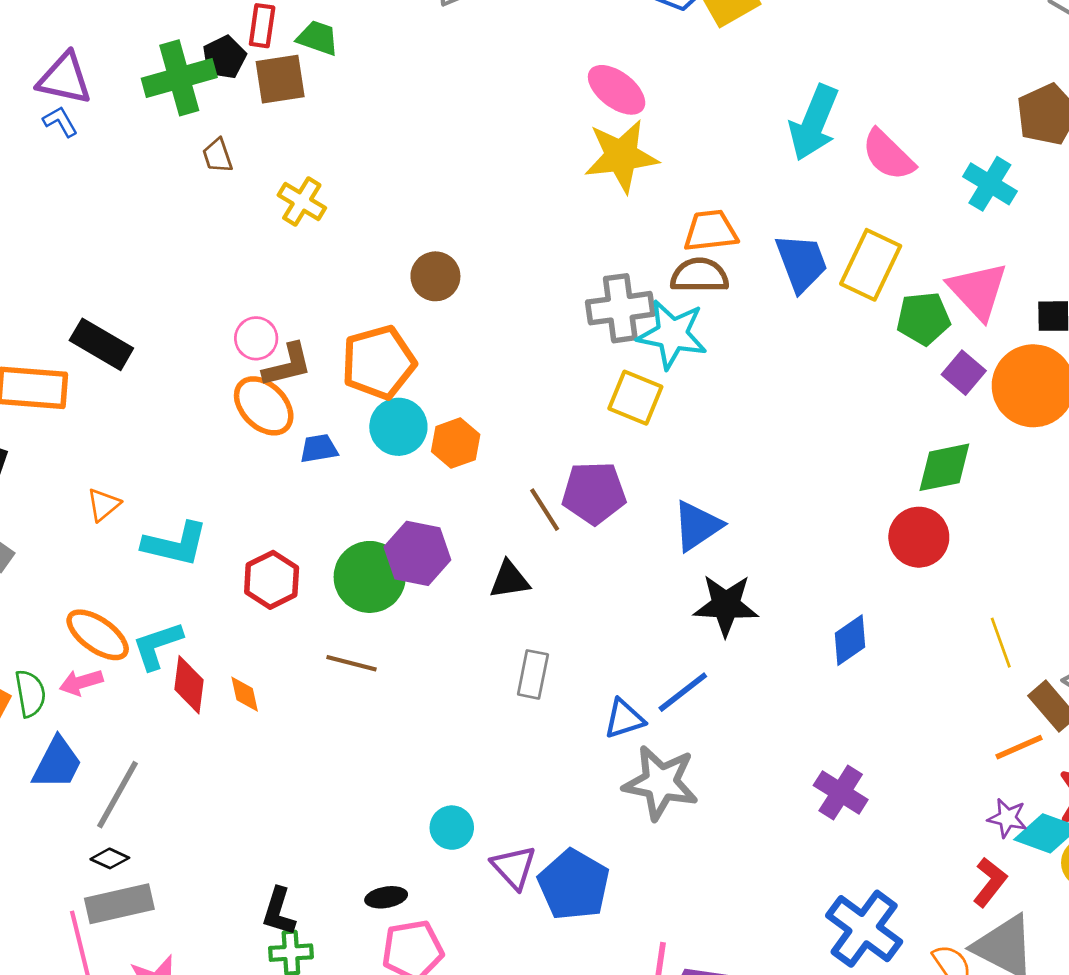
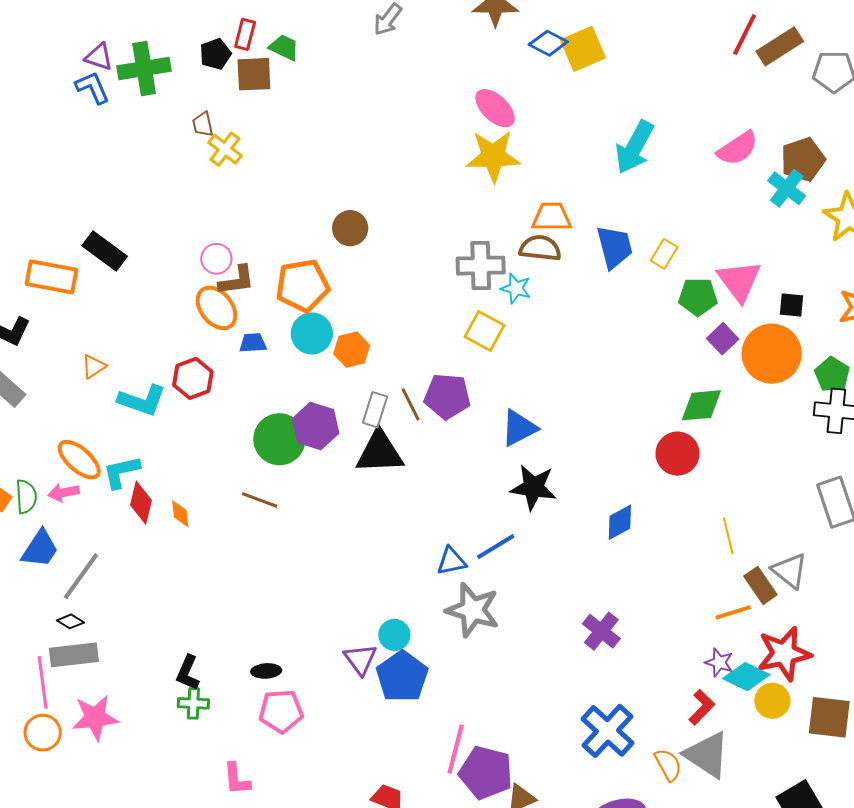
green cross: (179, 78) -> (144, 69), moved
purple triangle: (65, 79) -> (99, 57), size x0.7
blue L-shape: (60, 122) -> (92, 88), size x1.4
pink semicircle: (888, 155) -> (738, 148), moved, turned -84
cyan cross: (990, 184) -> (787, 188), moved
yellow cross: (302, 201) -> (225, 149), moved
yellow rectangle: (871, 265) -> (664, 254), size x0.6
cyan star: (672, 334) -> (516, 288), size x0.6
red hexagon: (272, 580) -> (193, 378), moved
black triangle: (509, 580) -> (380, 452), size x1.6
gray rectangle: (533, 674) -> (375, 410), moved
cyan circle: (452, 828) -> (394, 635), moved

